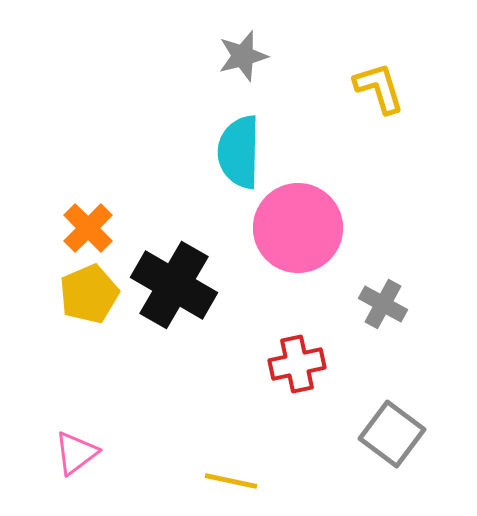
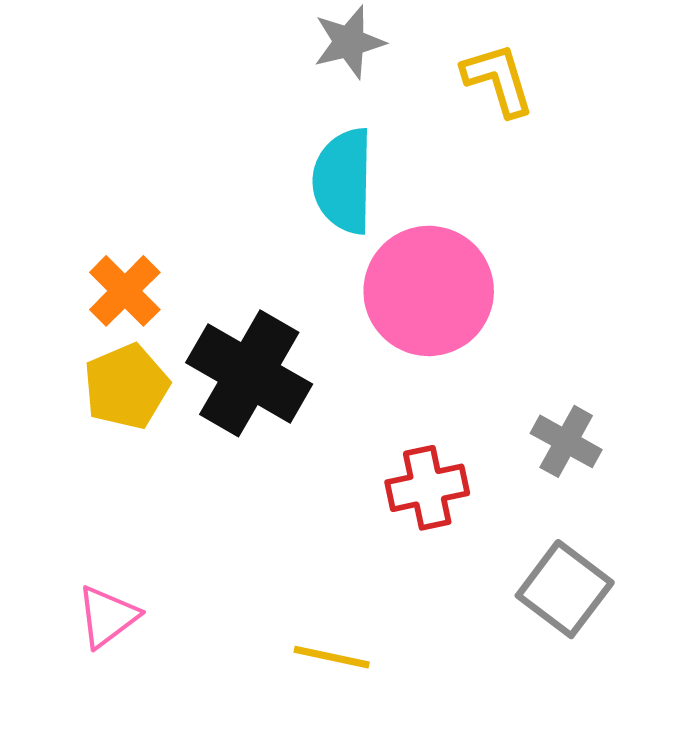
yellow L-shape: (379, 88) -> (498, 80), moved
gray cross: (383, 304) -> (566, 441), moved

